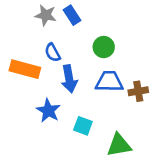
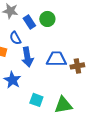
blue rectangle: (72, 15) -> (29, 22), moved
green circle: (104, 47) -> (47, 19), moved
cyan square: (83, 126) -> (36, 100), moved

